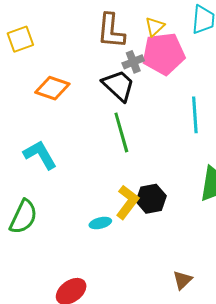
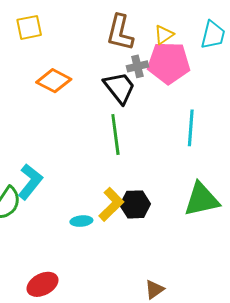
cyan L-shape: (40, 155) -> (30, 182), moved, turned 60

